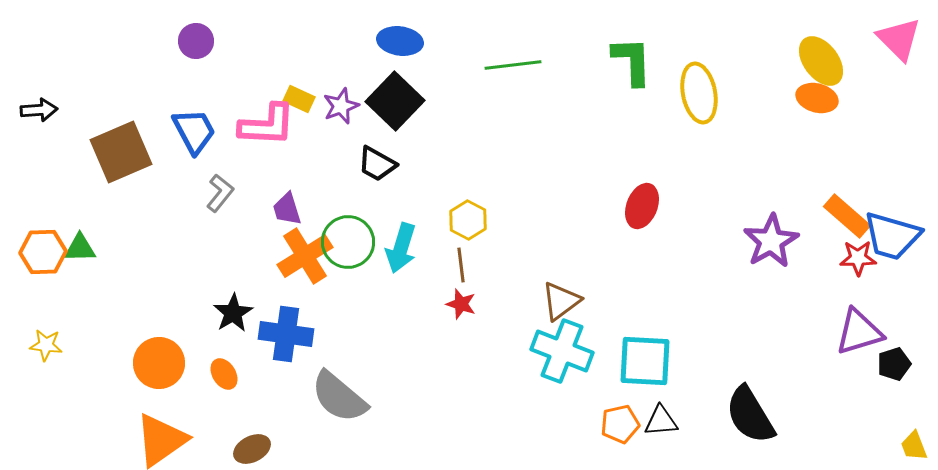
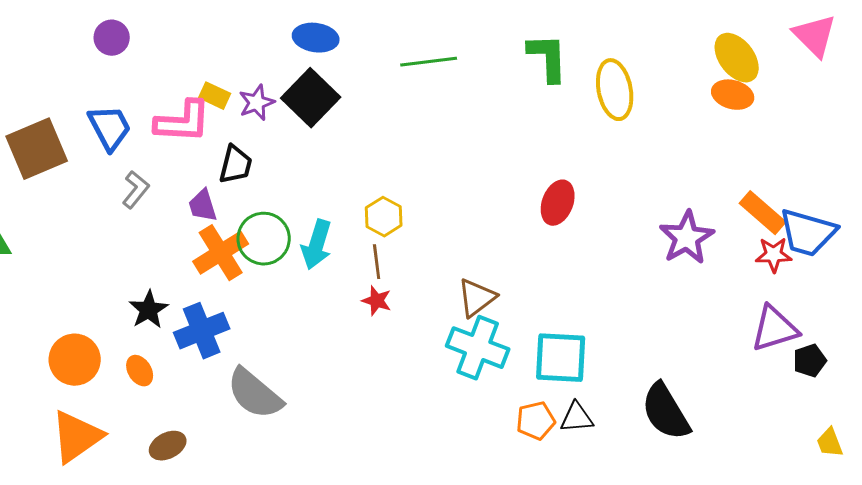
black trapezoid: (377, 164) -> (236, 165), moved, turned -105
blue cross: (286, 334) -> (202, 331), turned -30

